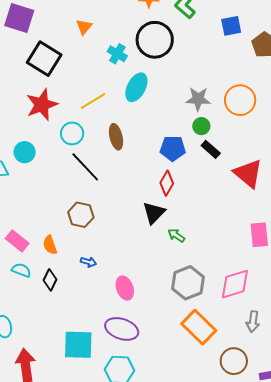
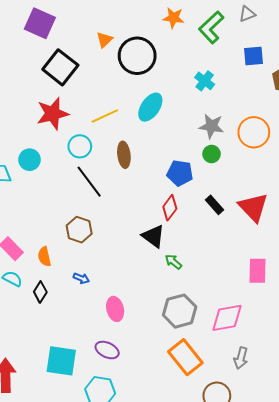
black circle: (155, 40) -> (137, 56), moved
cyan cross: (117, 54) -> (205, 81), moved
black rectangle: (211, 149) -> (214, 205), moved
black triangle: (154, 213) -> (153, 236), turned -45
purple ellipse: (122, 329) -> (107, 350), size x0.7

